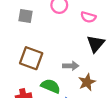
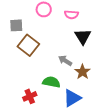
brown square: (31, 58) -> (28, 45), moved, turned 30
gray arrow: (71, 66) -> (65, 61), turned -136

